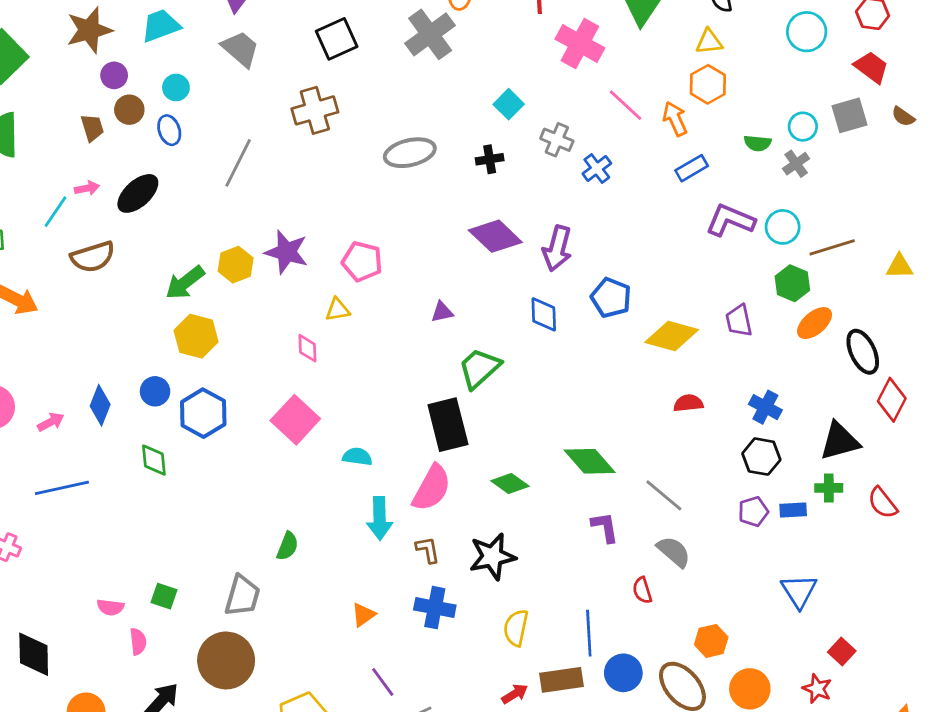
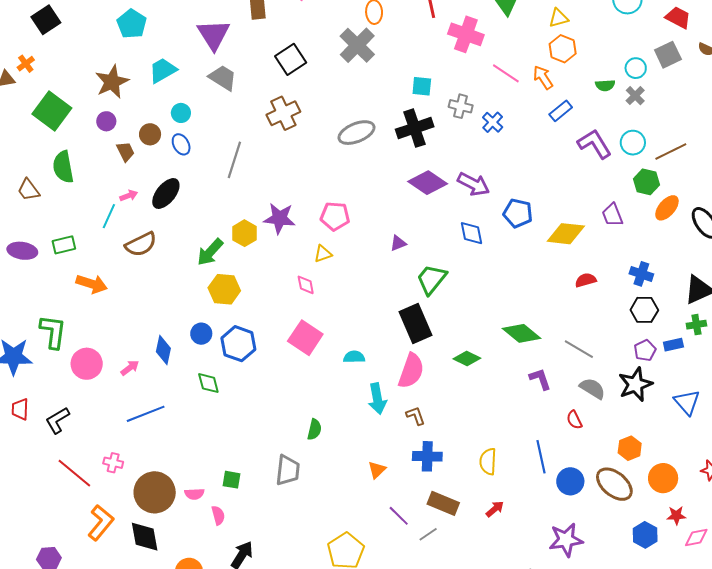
purple circle: (114, 75) -> (106, 121), moved
cyan square: (509, 104) -> (422, 86), turned -30
black cross: (490, 159) -> (415, 128), size x1.8
purple L-shape: (730, 220) -> (595, 144), turned 45
purple arrow: (557, 248) -> (473, 184), turned -68
black star: (492, 556) -> (635, 384), moved
brown circle: (226, 660) -> (155, 492), moved
brown rectangle: (561, 680) -> (443, 503), moved, turned 40

